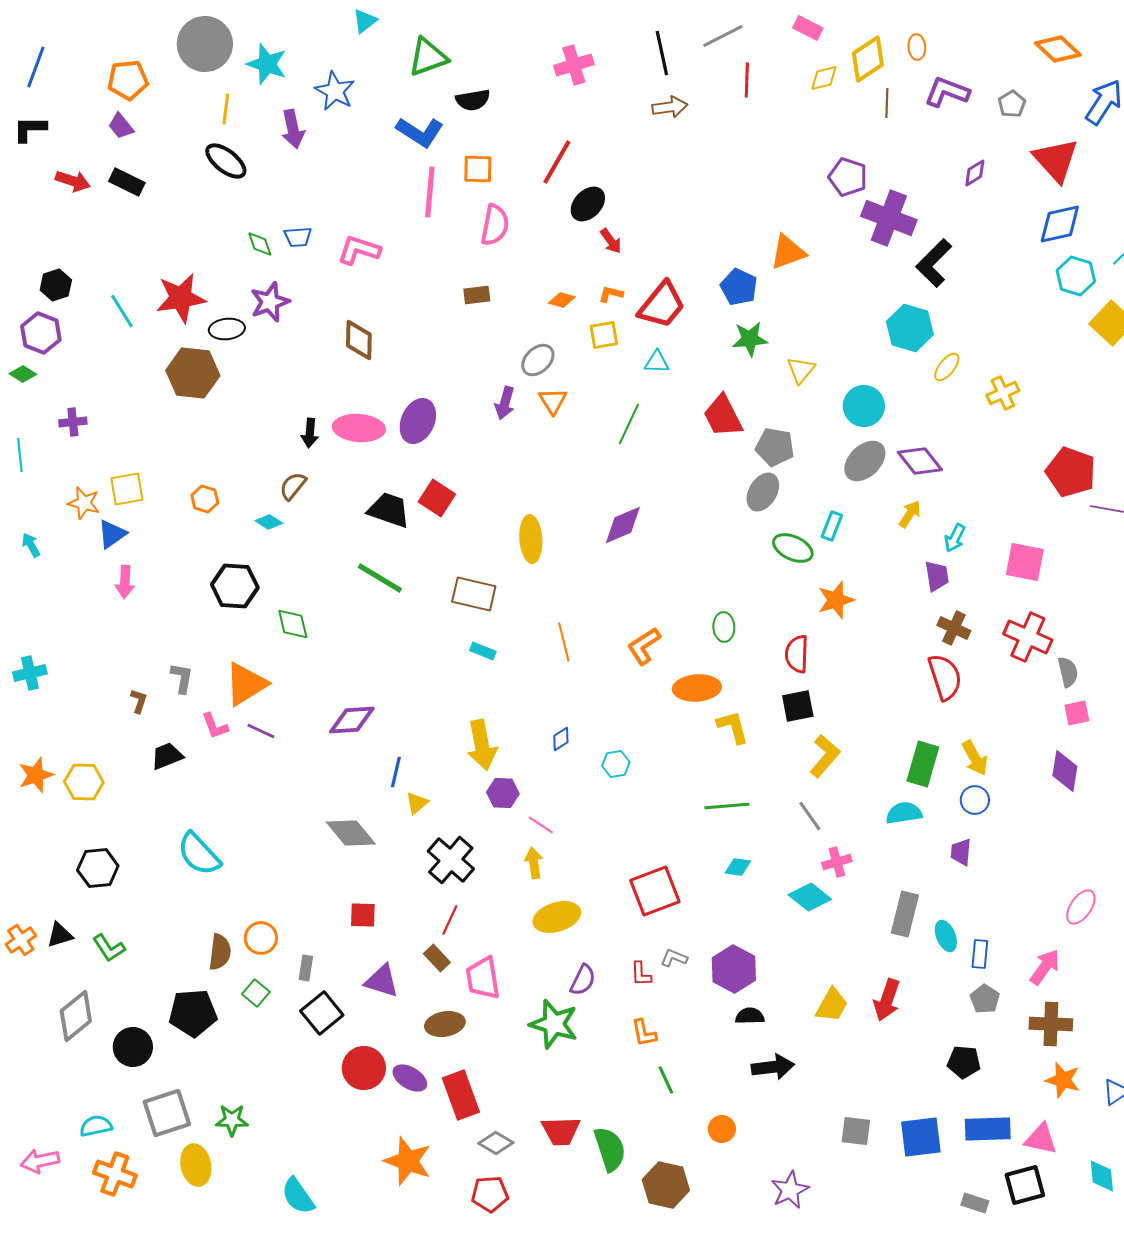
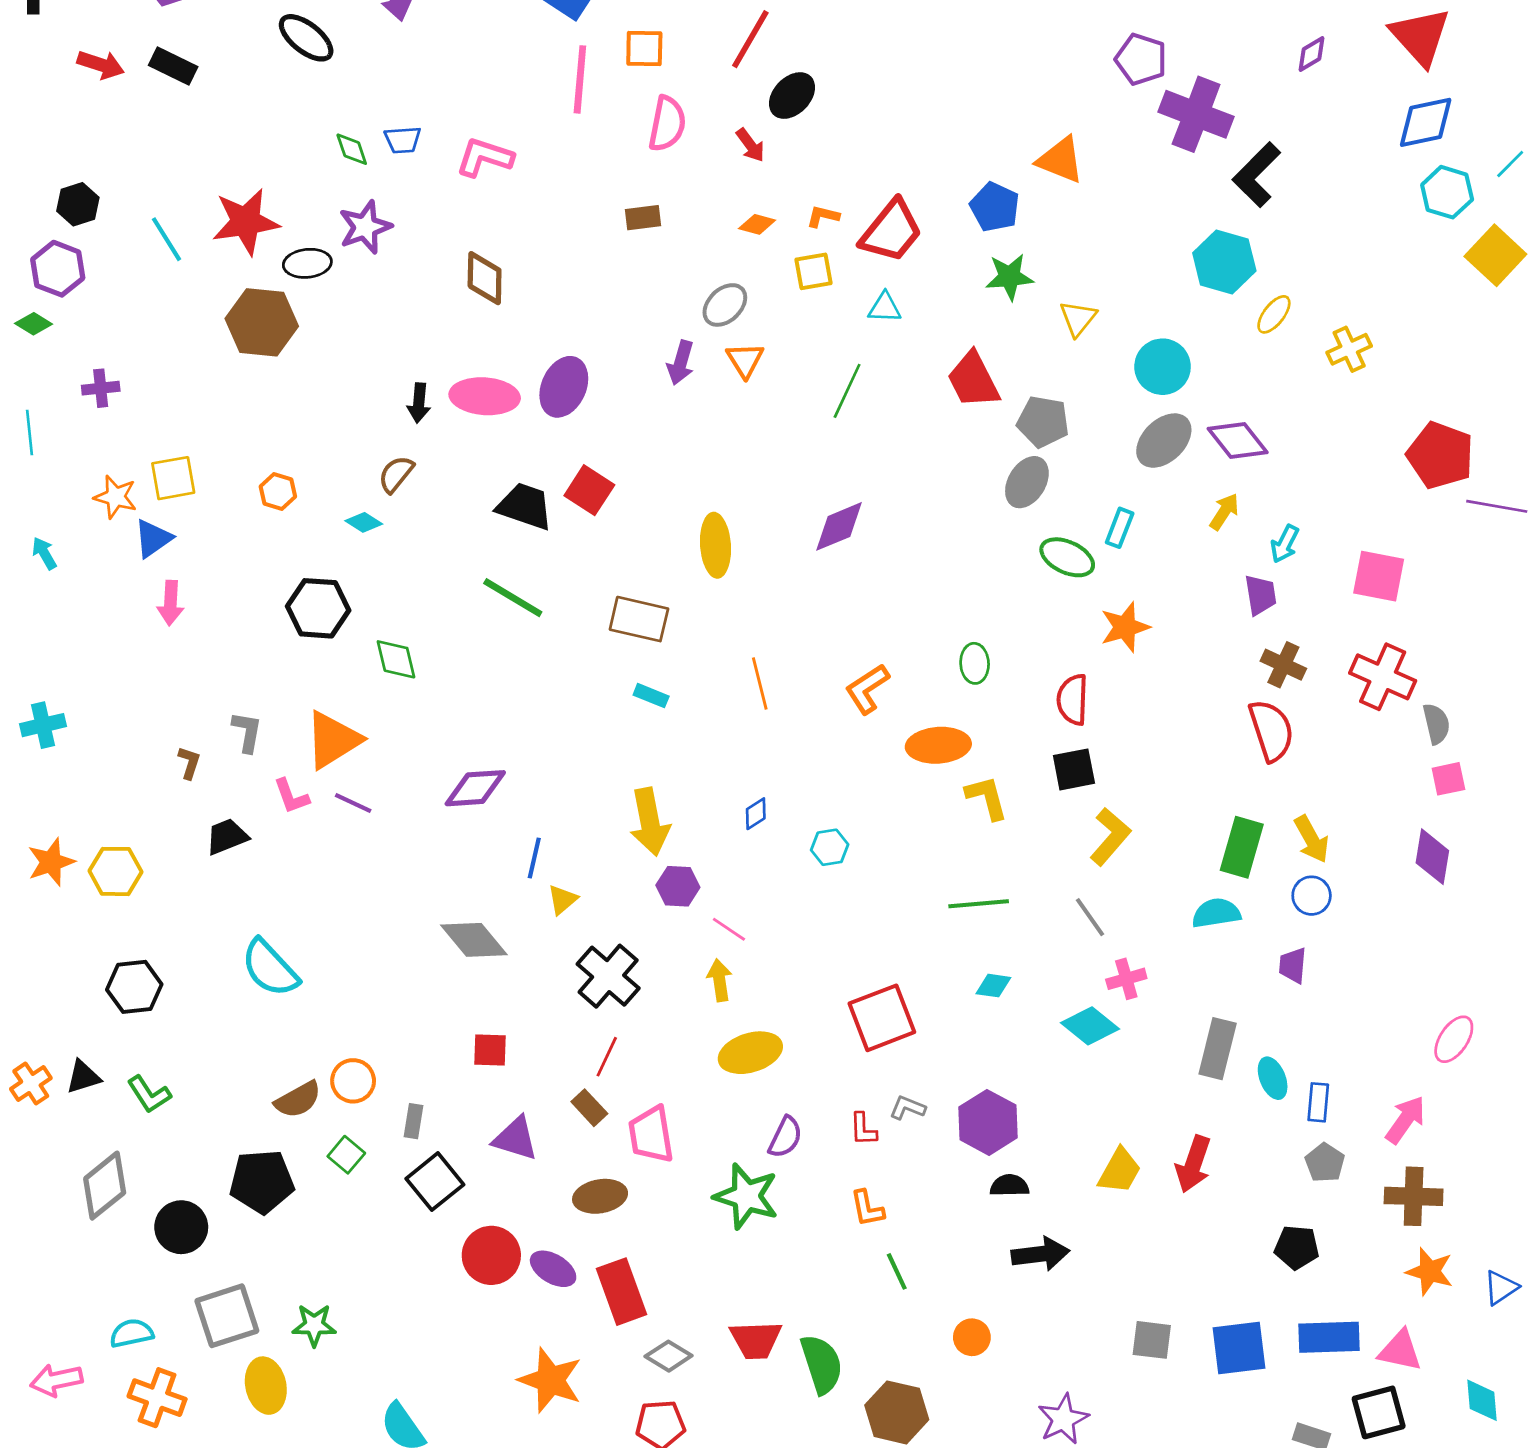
red arrow: (611, 241) -> (750, 145), moved
orange triangle: (788, 252) -> (1060, 160), turned 42
brown semicircle: (220, 952) -> (298, 1100), turned 54

